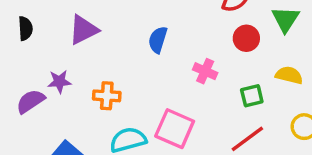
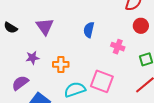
black semicircle: (25, 28) -> (11, 28), turned 128
purple triangle: (83, 30) -> (45, 26), turned -36
purple semicircle: (31, 101) -> (20, 83), moved

